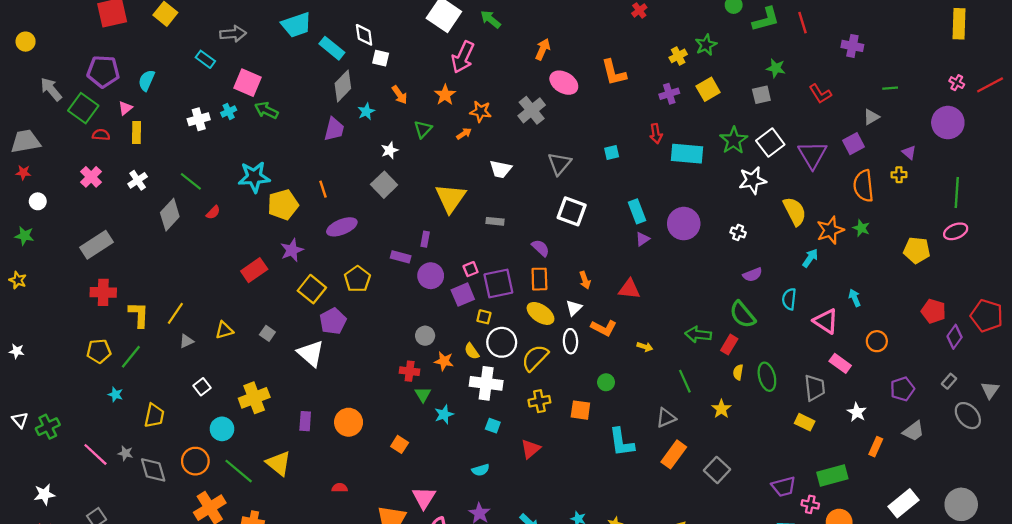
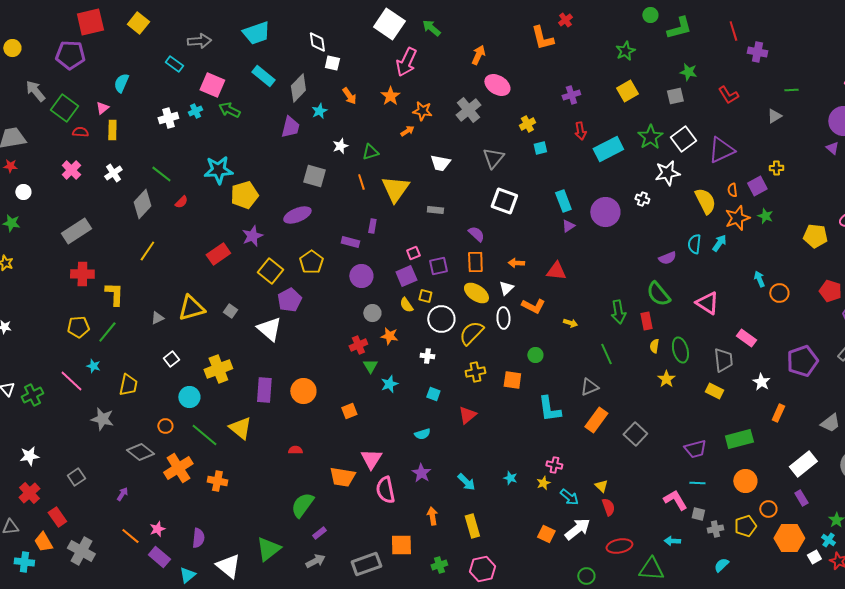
red line: (802, 23) -> (733, 31), moved
cyan rectangle: (332, 48) -> (263, 76), moved
yellow cross: (678, 56) -> (527, 124), moved
purple pentagon: (103, 71) -> (70, 55), moved
orange L-shape: (614, 73) -> (542, 38), moved
purple cross: (669, 94) -> (571, 95), moved
green triangle: (423, 129) -> (370, 152), moved, turned 30
purple square: (854, 144) -> (757, 186), moved
purple triangle: (909, 153) -> (832, 148), moved
cyan rectangle: (687, 154) -> (608, 149), turned -32
purple triangle: (812, 155) -> (721, 150), turned 36
yellow cross: (899, 175) -> (776, 168), moved
gray square: (384, 185) -> (314, 176), moved, turned -30
orange semicircle: (863, 186) -> (732, 190), moved, size x0.5
orange line: (323, 189) -> (361, 182), moved
white cross: (738, 232) -> (642, 199), moved
purple circle: (431, 276) -> (361, 276), moved
orange arrow: (585, 280) -> (516, 263), turned 112
purple square: (498, 283) -> (438, 266), size x0.7
cyan semicircle: (789, 299) -> (694, 244), moved
yellow line: (175, 313) -> (147, 251), moved
pink triangle: (826, 321) -> (707, 303), moved
yellow triangle: (224, 330) -> (191, 308), size x1.6
green arrow: (698, 335) -> (618, 312), turned -105
orange circle: (877, 341) -> (779, 293), moved
red rectangle: (729, 345) -> (646, 321), turned -42
yellow semicircle: (472, 351) -> (406, 305), moved
red cross: (410, 371) -> (358, 345), turned -30
white cross: (486, 383) -> (427, 356), size x0.5
purple pentagon: (902, 389) -> (802, 361), size x1.4
yellow star: (721, 409) -> (666, 379), moved
purple rectangle: (305, 421) -> (264, 390), size x1.4
gray trapezoid: (913, 431) -> (830, 423), moved
orange square: (400, 444) -> (349, 411), turned 35
gray star: (125, 453) -> (102, 419), size x1.6
pink line: (95, 454) -> (71, 381), moved
orange circle: (195, 461) -> (165, 426), size x0.6
gray diamond: (153, 470) -> (140, 452), moved, turned -36
pink cross: (810, 504) -> (554, 465), moved

